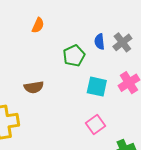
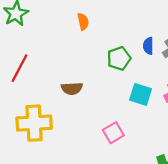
orange semicircle: (38, 25) -> (83, 22), turned -42
pink square: (95, 124) -> (113, 133), moved

